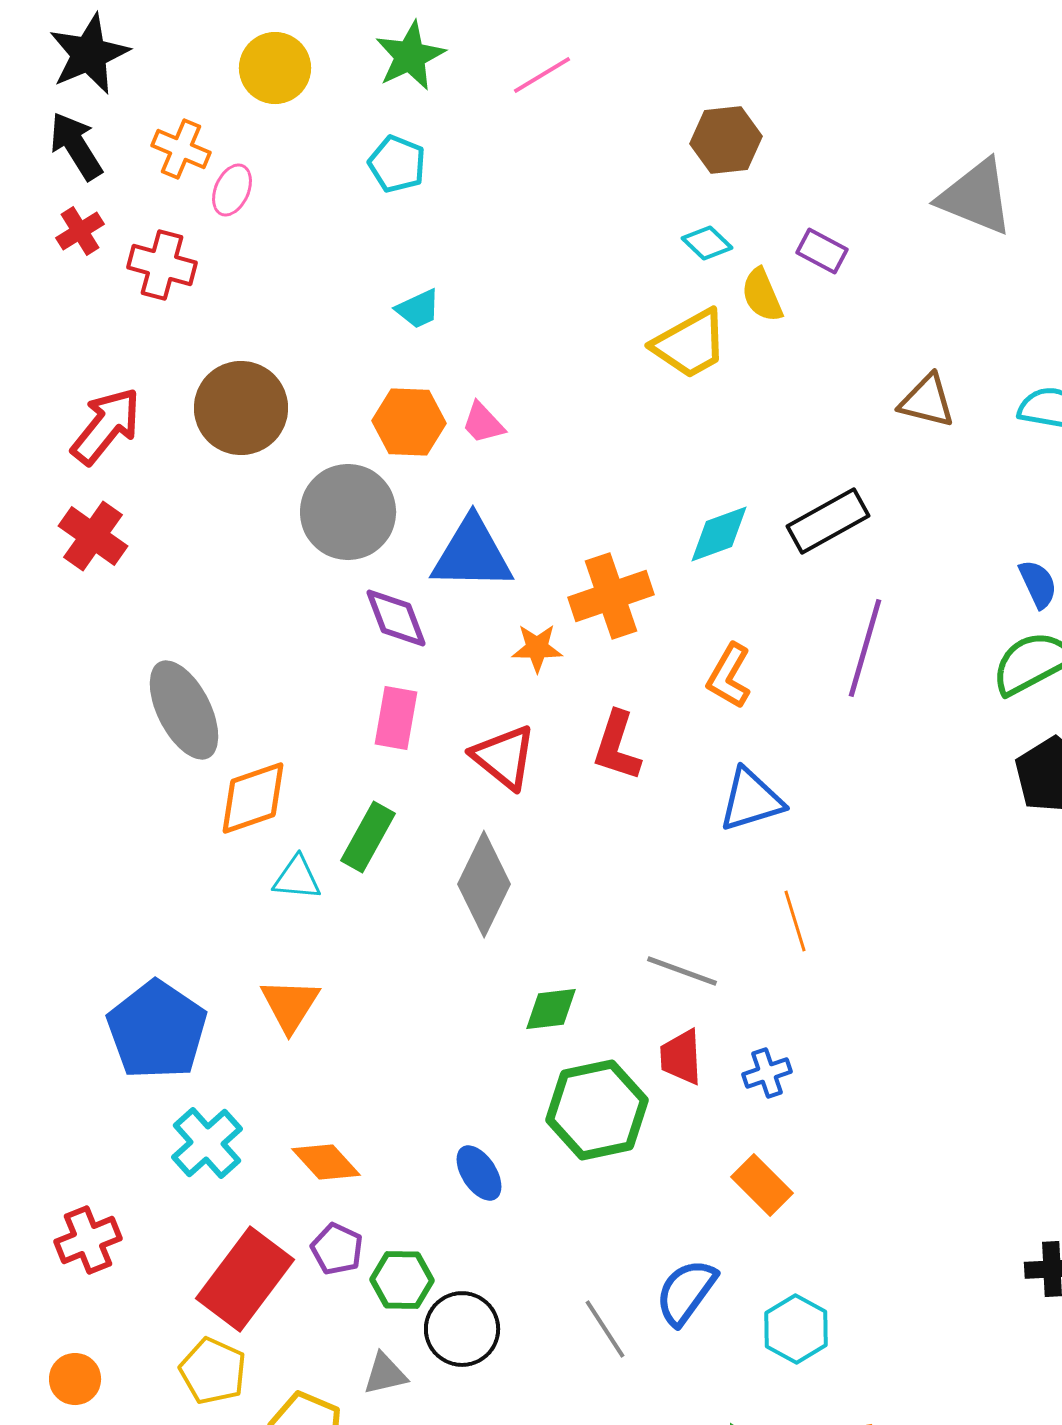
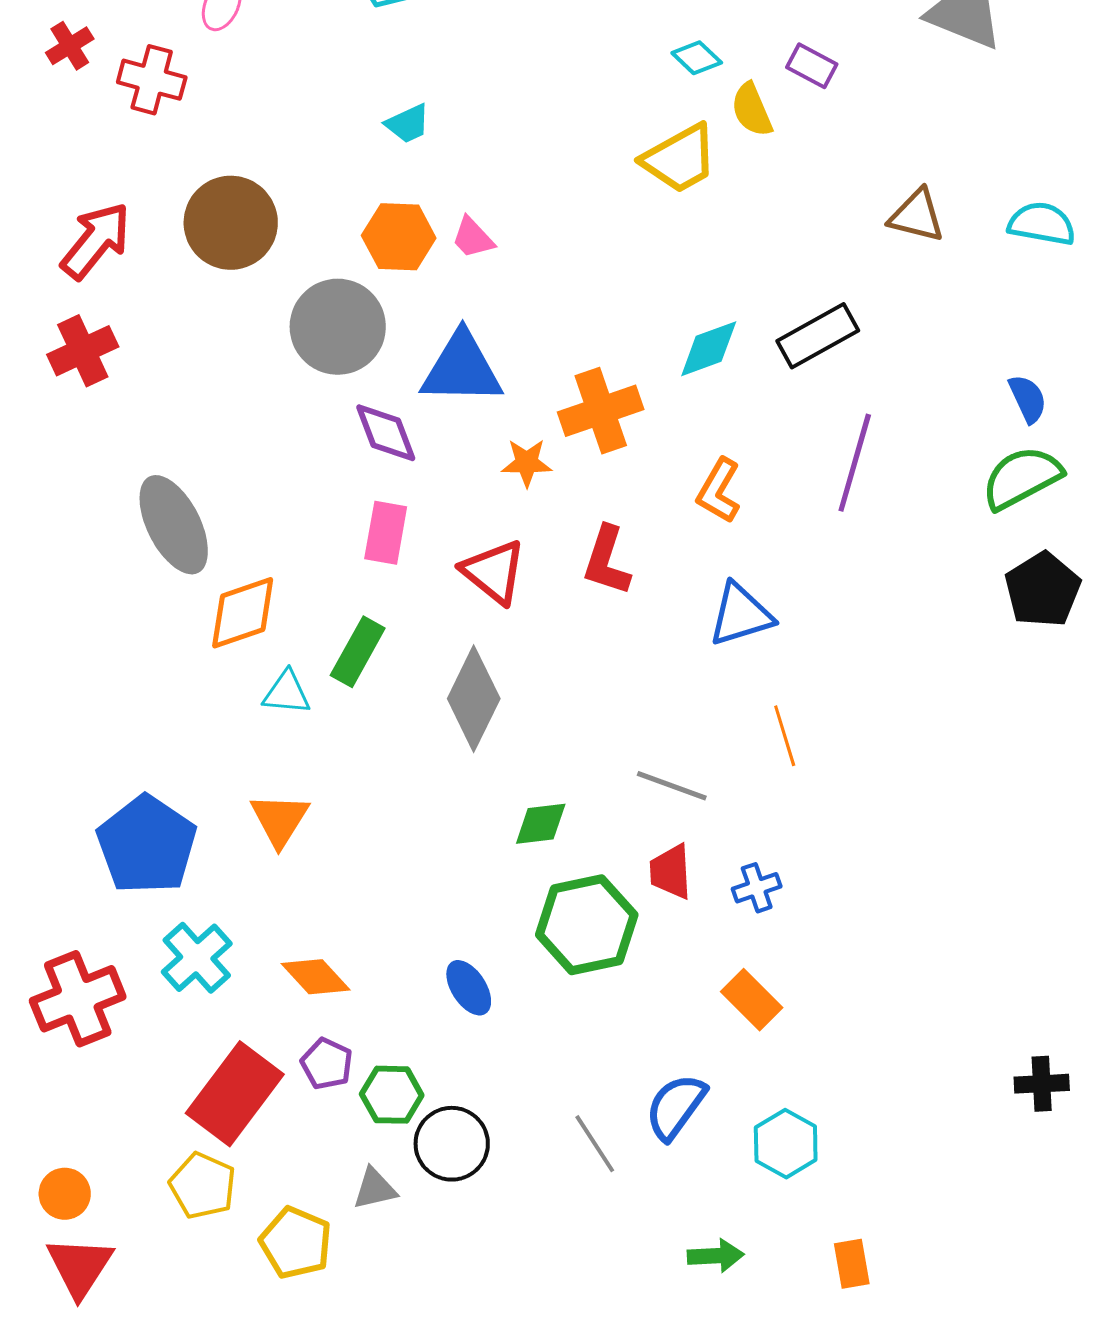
red cross: (93, 536) -> (83, 351), turned 30
red cross: (88, 1240) -> (78, 999), moved, size x1.4

